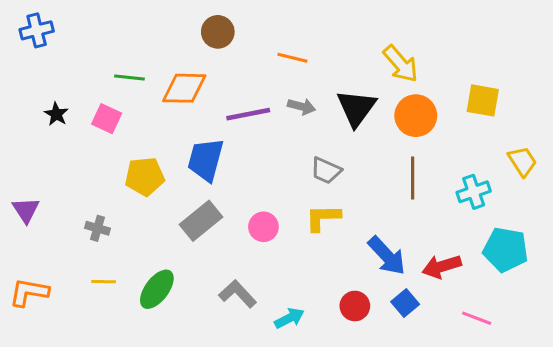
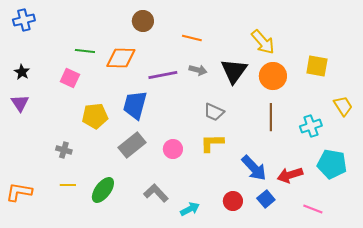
black star: (56, 114) -> (22, 72), moved
purple triangle: (26, 210) -> (20, 103), moved

